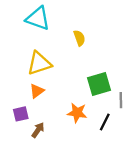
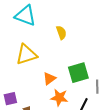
orange triangle: (37, 91) -> (49, 79), moved

